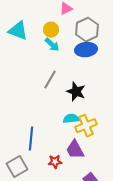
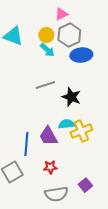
gray hexagon: (87, 30) -> (69, 35), moved
gray line: (50, 80) -> (45, 85), turned 42
purple trapezoid: (75, 150) -> (48, 136), moved

